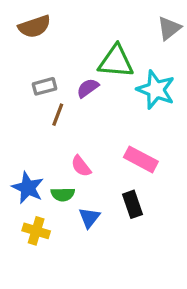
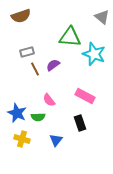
gray triangle: (169, 28) -> (102, 17), turned -42
purple semicircle: (88, 88) -> (53, 65), moved
brown line: (58, 115) -> (35, 69), turned -48
blue triangle: (89, 218) -> (56, 140), moved

